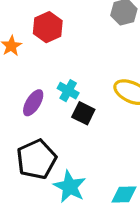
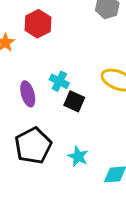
purple ellipse: (33, 103) -> (28, 94), turned -45
cyan star: (70, 187) -> (78, 156), moved, size x0.7

